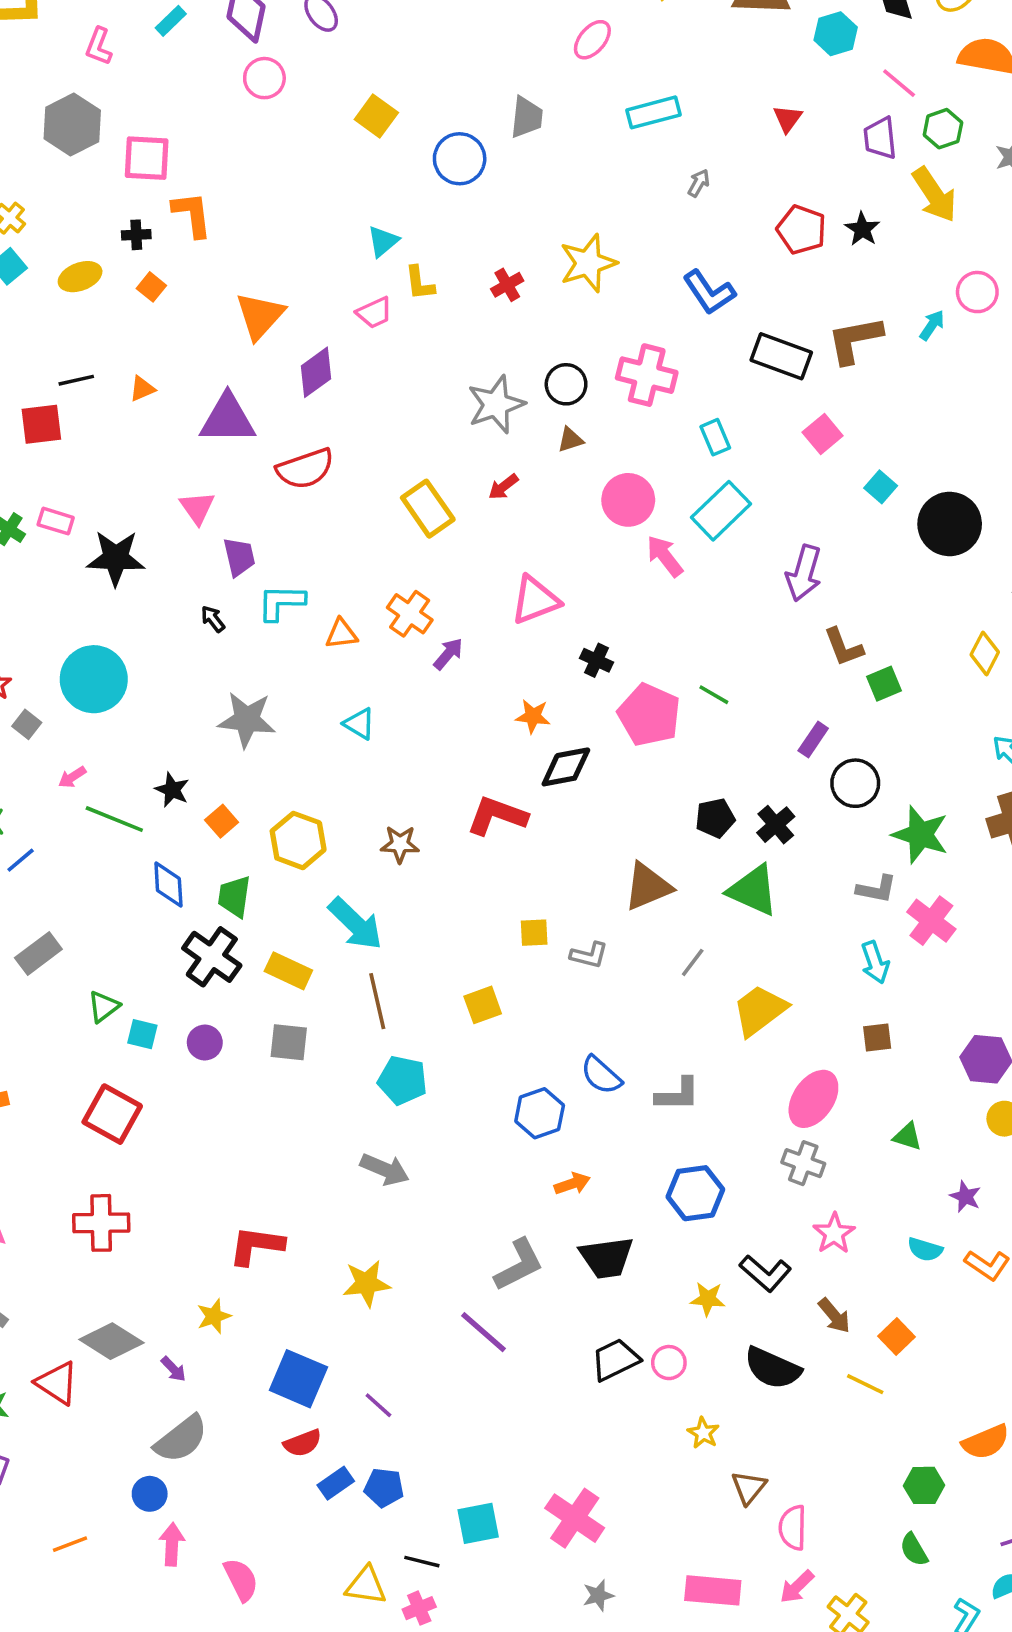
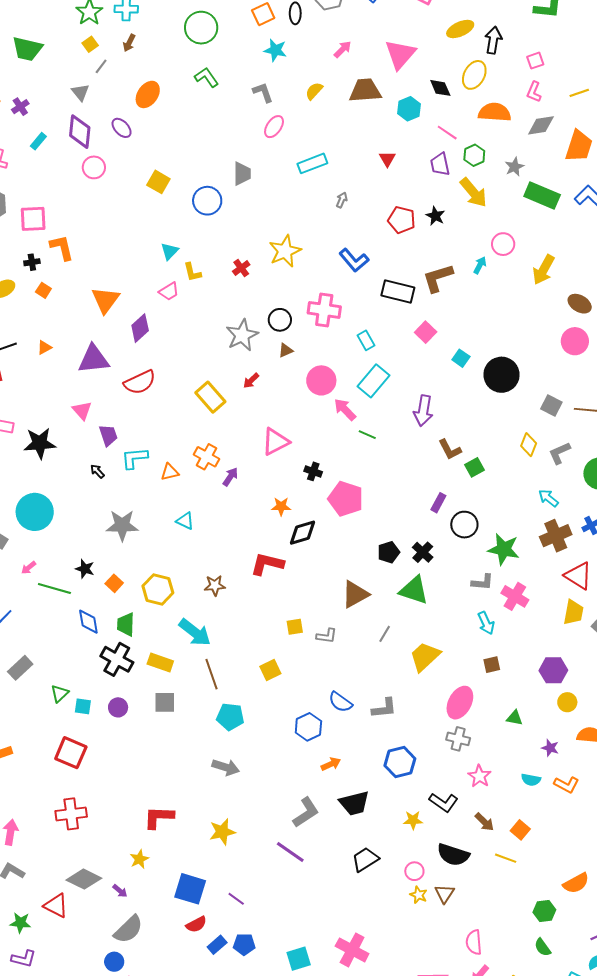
green line: (714, 695) -> (367, 435), moved
pink circle: (669, 1363) -> (414, 871), moved
brown triangle: (749, 1487) -> (445, 894), moved

